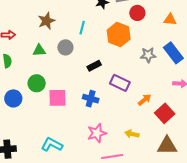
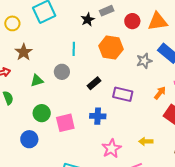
red circle: (137, 13) -> (132, 21), moved
orange triangle: (170, 20) -> (158, 21), size x1.5
brown star: (46, 21) -> (24, 52), moved
blue circle: (13, 98) -> (29, 139), moved
orange arrow: (145, 100) -> (160, 93), moved

